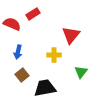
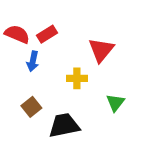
red rectangle: (33, 14) -> (47, 34), moved
blue arrow: (18, 52) -> (33, 61), moved

